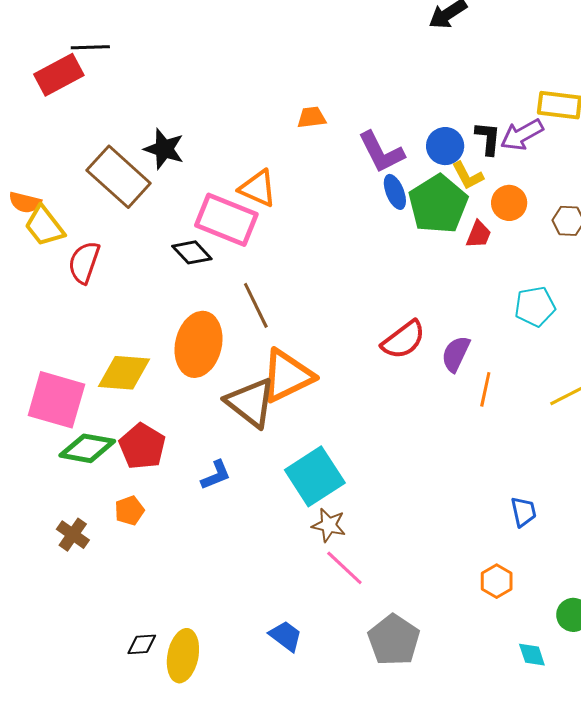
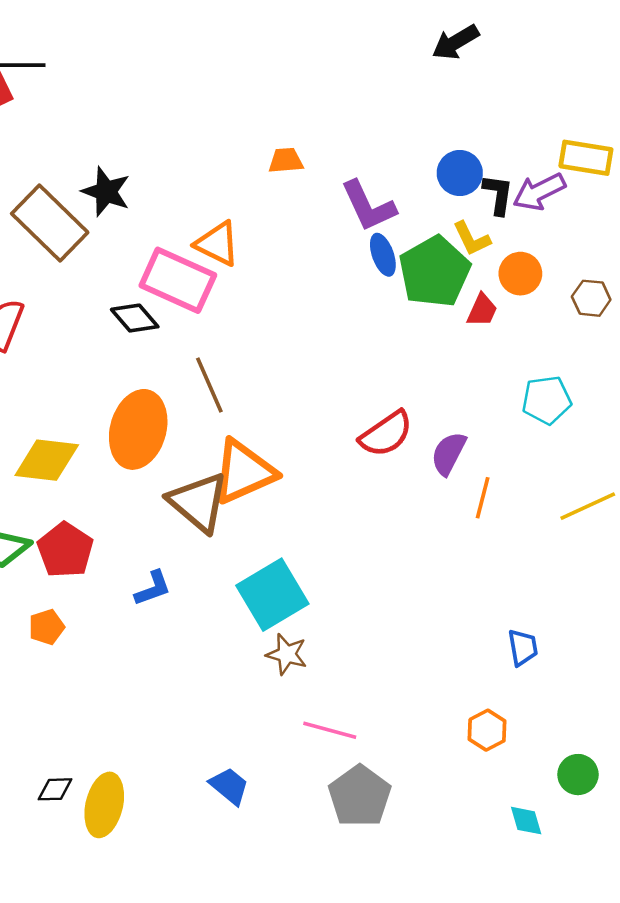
blue circle: (445, 146) -> (460, 173), moved
pink line: (344, 568) -> (330, 730), moved, turned -30

